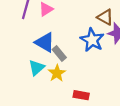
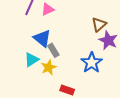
brown triangle: (105, 17) -> (99, 24), turned 42
blue star: (92, 40) -> (92, 63), moved

